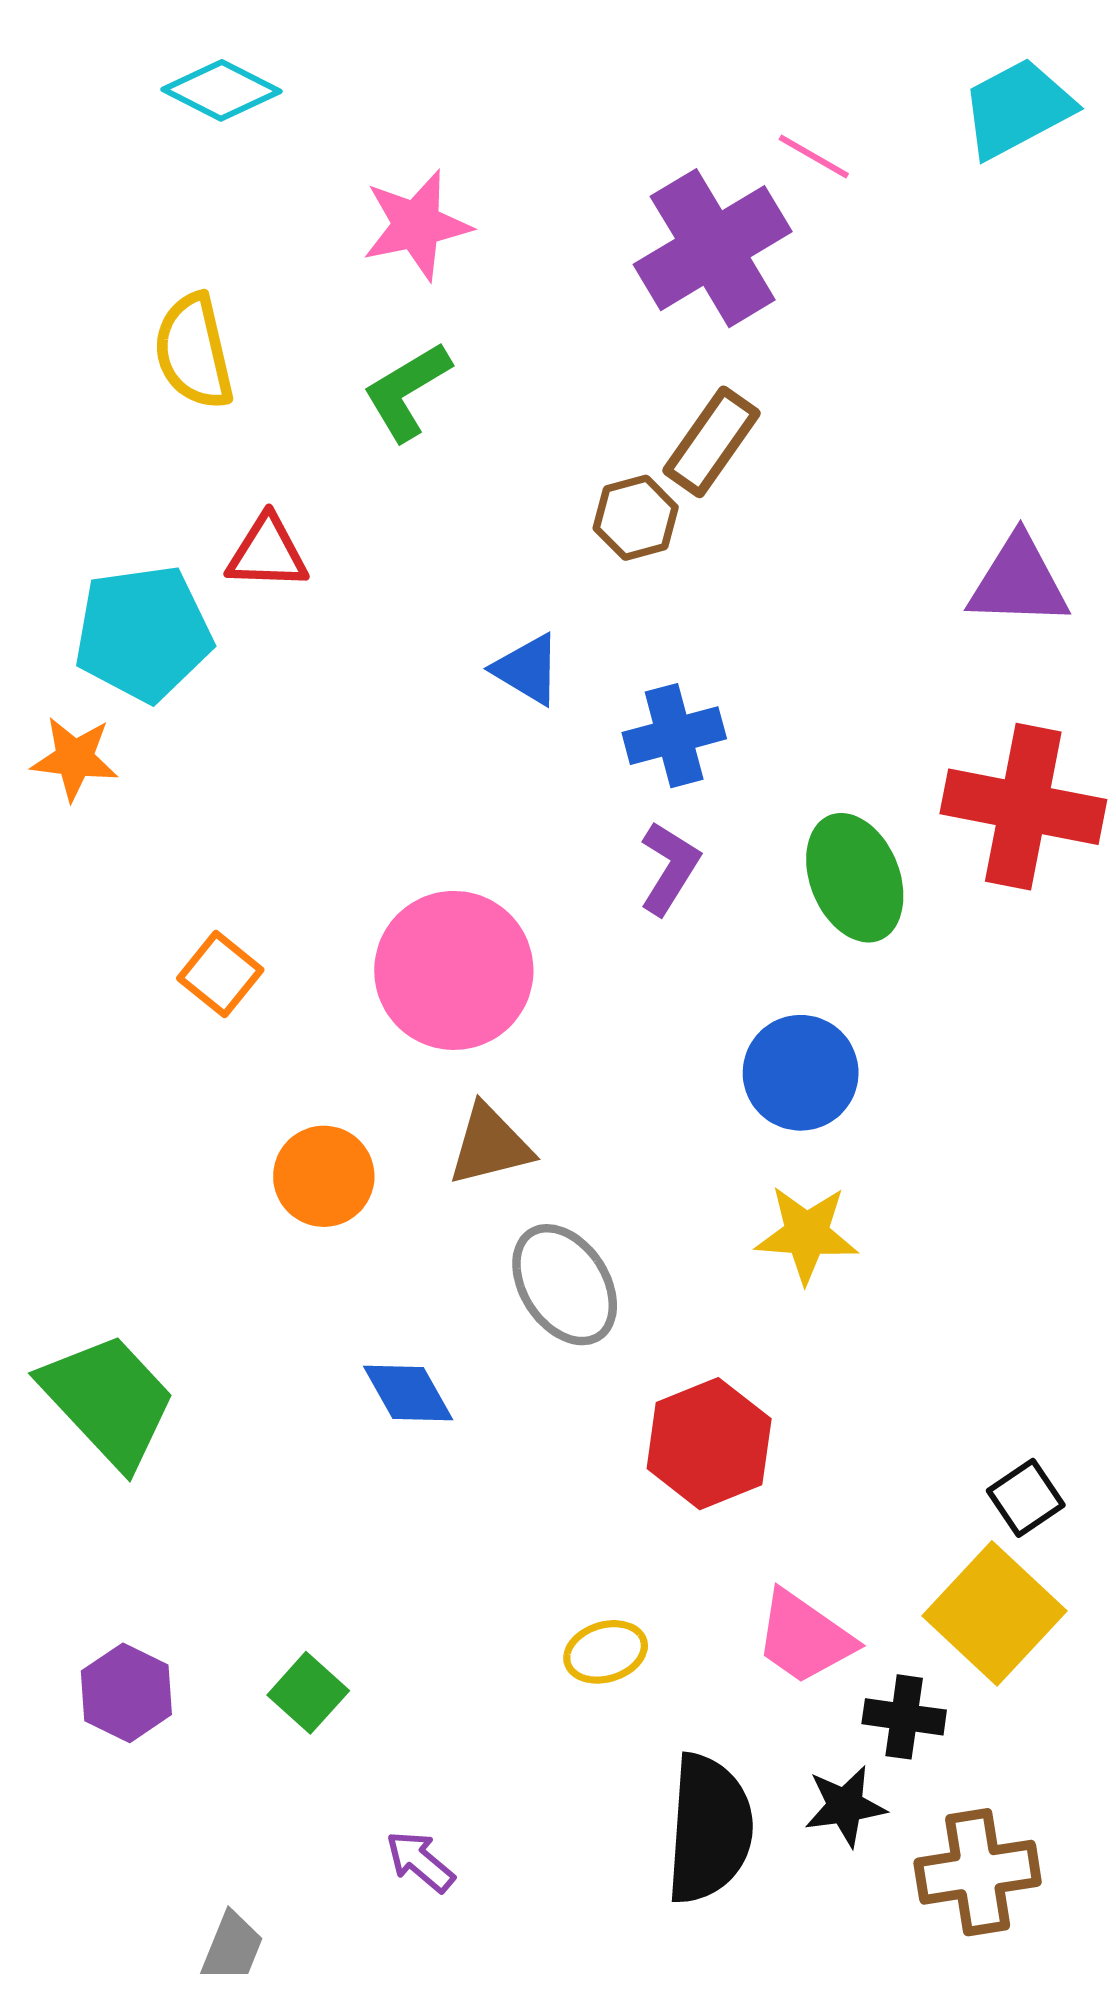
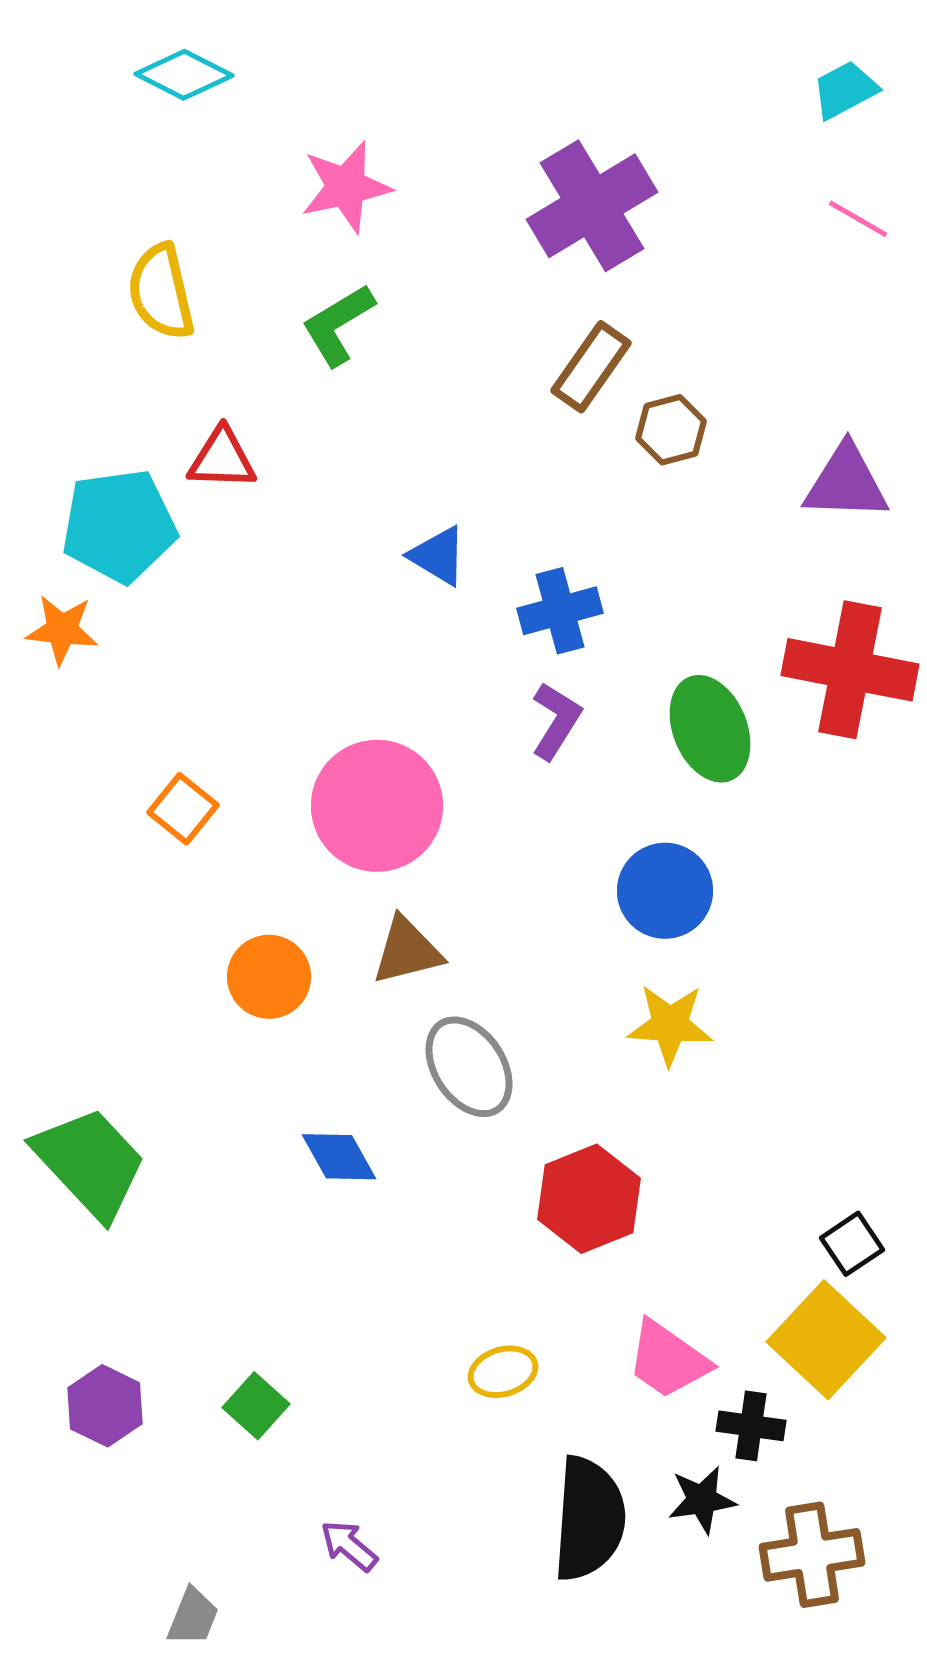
cyan trapezoid: (1017, 108) -> (845, 90), size x0.7
pink line: (814, 157) -> (858, 219), moved
brown hexagon: (636, 518) -> (671, 430), moved

